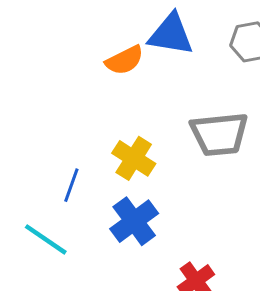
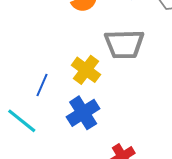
gray trapezoid: (219, 134) -> (124, 44), moved

